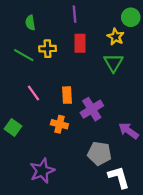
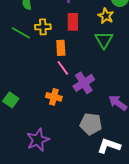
pink line: (33, 93) -> (63, 68), moved
orange rectangle: (67, 95) -> (61, 48), moved
white L-shape: (119, 177) -> (109, 146), turned -55

